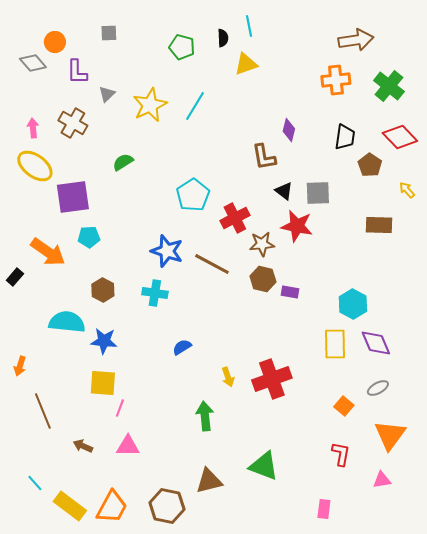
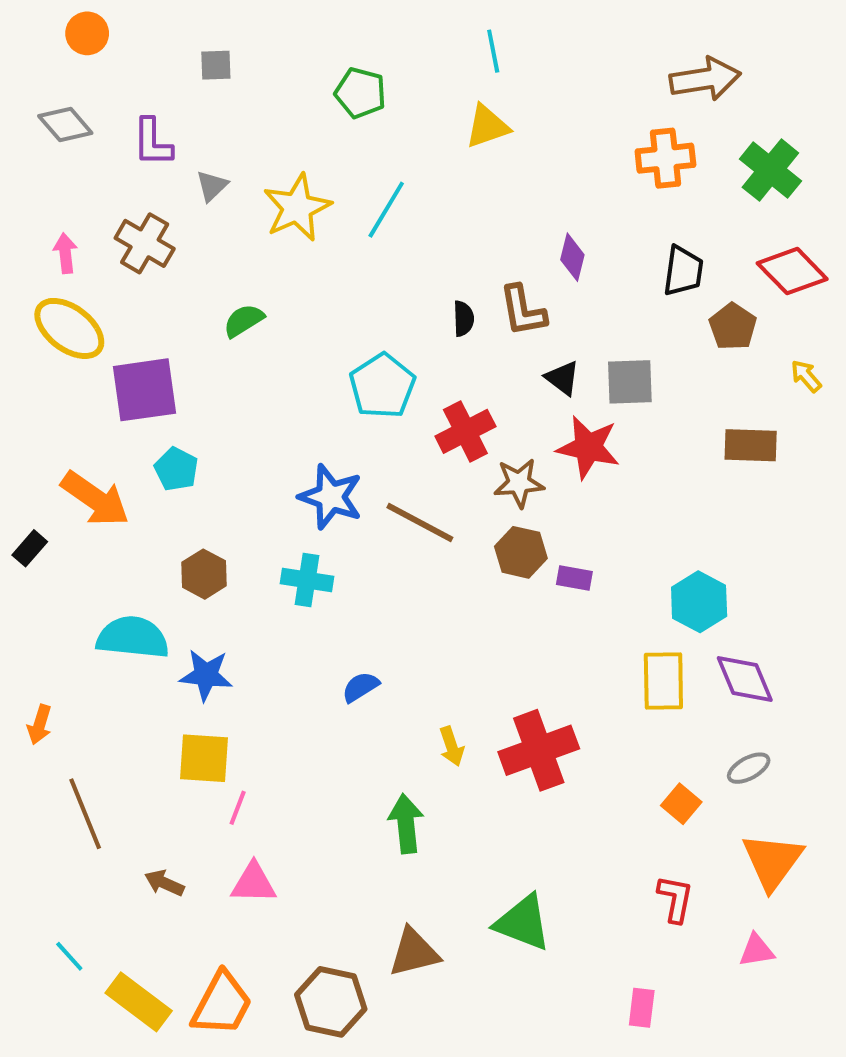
black semicircle: (223, 38) -> (463, 319), moved
orange circle: (55, 42) -> (87, 33), moved
cyan pentagon: (89, 237) -> (176, 469), turned 30

